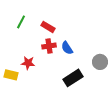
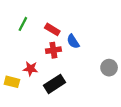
blue semicircle: (67, 48) -> (73, 41), moved
black rectangle: (73, 78) -> (55, 84), moved

